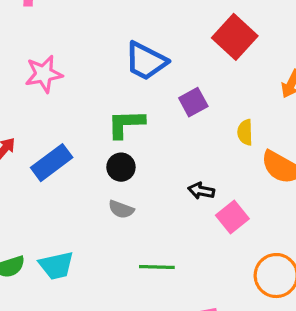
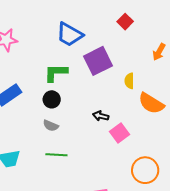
red square: (235, 37) -> (125, 22), size x0.6
purple square: (193, 102) -> (98, 61), size x1.6
green line: (157, 267) -> (56, 155), moved

